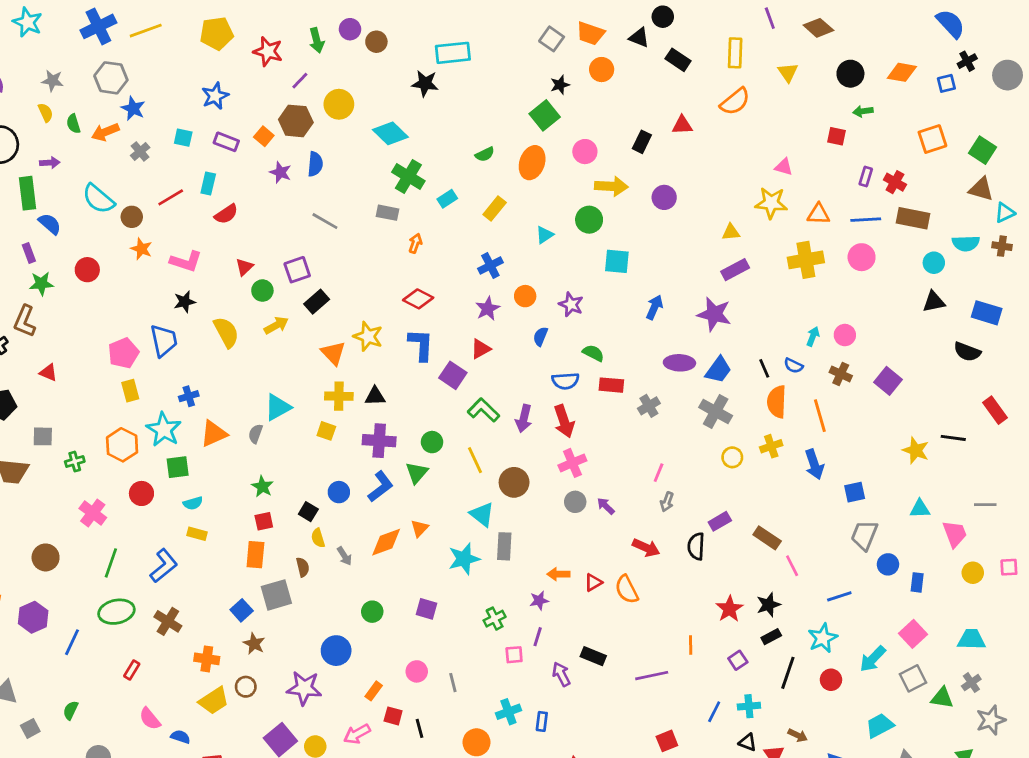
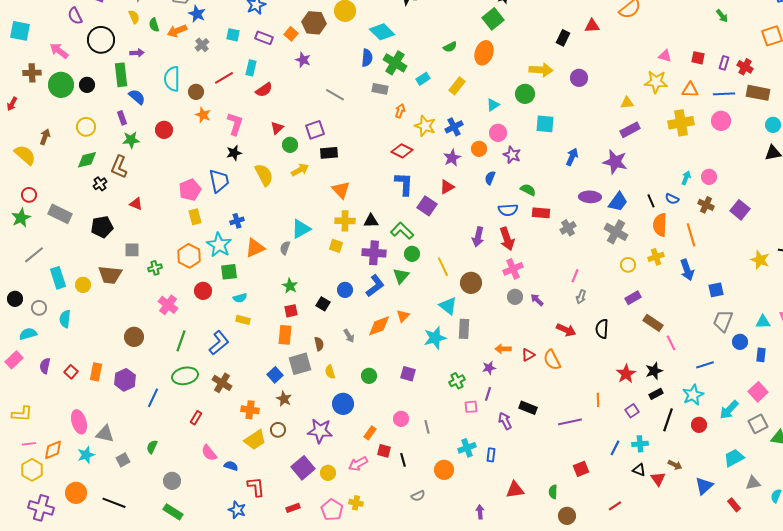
green arrow: (863, 111) -> (722, 16), turned -120
red square: (837, 136) -> (698, 58), moved
pink circle: (585, 152) -> (498, 133), moved
blue semicircle: (315, 164) -> (367, 58), moved
cyan semicircle: (98, 199) -> (172, 79), turned 50
pink L-shape: (186, 261) -> (235, 124), turned -90
black rectangle: (317, 302) -> (329, 153), turned 36
yellow star: (368, 336) -> (425, 126), moved
green L-shape: (483, 410) -> (402, 231), moved
cyan triangle: (920, 509) -> (763, 322), moved
purple rectangle: (720, 521) -> (633, 298), moved
yellow semicircle: (318, 538) -> (330, 372), moved

